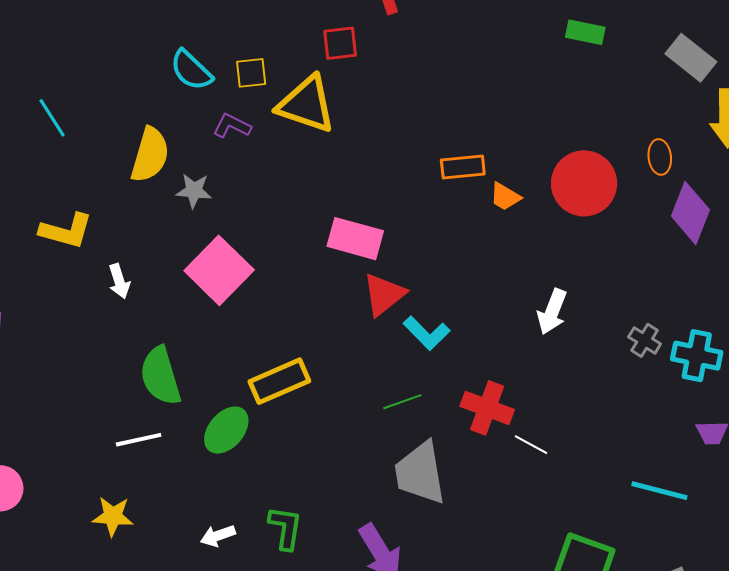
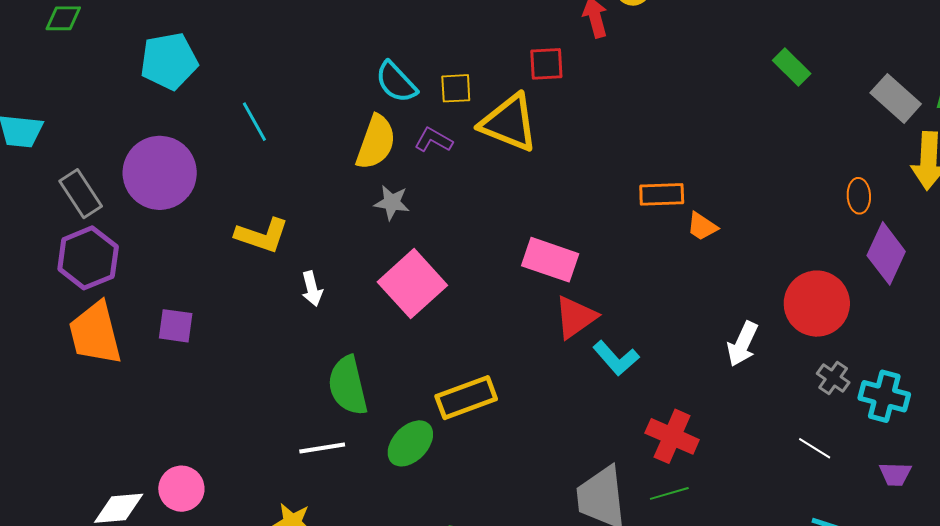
green rectangle: (585, 32) -> (792, 67), turned 30
yellow semicircle: (150, 155) -> (376, 142), moved
red circle: (584, 183) -> (817, 304), moved
green line: (402, 402) -> (669, 493), moved
white line: (531, 445) -> (815, 448), moved

